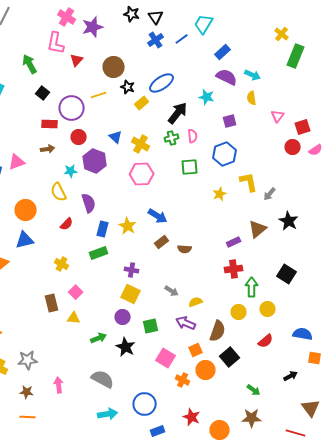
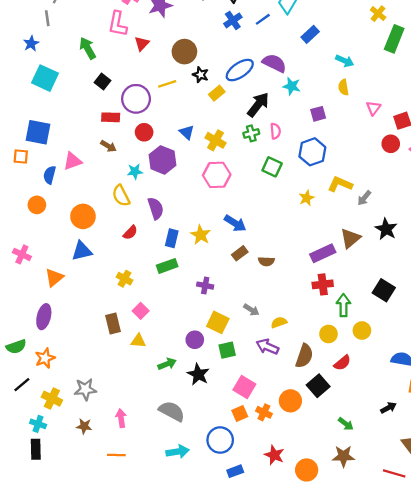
purple semicircle: (227, 77) -> (274, 63), moved
brown arrow: (48, 149) -> (108, 146), turned 40
green square: (190, 167) -> (272, 167), turned 30
yellow L-shape: (249, 182) -> (340, 184), turned -55
purple rectangle: (234, 242) -> (323, 253), size x1.5
yellow square: (131, 294) -> (218, 322), moved
red semicircle: (266, 341) -> (342, 363), moved
orange square: (196, 350) -> (240, 414), moved
orange line: (28, 417) -> (116, 455), moved

